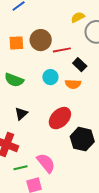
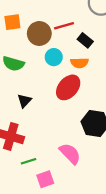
brown circle: (41, 40) -> (39, 33), moved
red ellipse: (60, 118) -> (68, 87), moved
pink semicircle: (46, 163) -> (70, 154), moved

